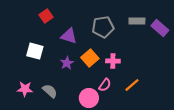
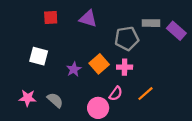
red square: (46, 16) -> (51, 18), turned 32
gray pentagon: (103, 27) -> (127, 38), moved
purple triangle: (69, 36) -> (88, 19), moved

